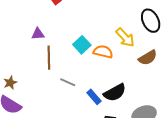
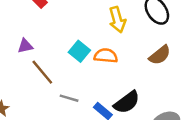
yellow arrow: (125, 37) -> (117, 20), moved, turned 35
brown line: (49, 58) -> (42, 72), turned -30

